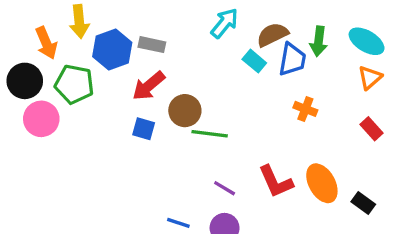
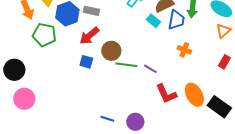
black circle: (25, 81) -> (14, 70), moved
pink circle: (41, 119) -> (24, 99), moved
red rectangle: (371, 129) -> (224, 62), turned 72
purple line: (225, 188) -> (150, 69), moved
black rectangle: (363, 203) -> (219, 107), size x1.6

